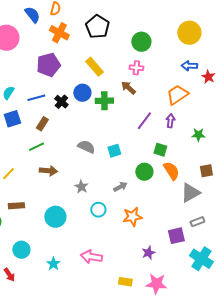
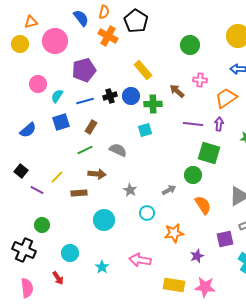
black pentagon: (97, 27) -> (136, 21), moved
purple pentagon: (48, 65) -> (84, 70), moved
pink cross: (136, 68) -> (200, 80), moved
black cross: (61, 102) -> (110, 96), moved, turned 32
purple line: (144, 121) -> (193, 124), turned 60
gray semicircle: (86, 147) -> (118, 150), moved
green square: (160, 150) -> (209, 153), size x1.6
cyan square: (114, 151) -> (145, 130), moved
orange semicircle: (171, 171) -> (203, 205), moved
brown rectangle: (16, 206) -> (79, 193), moved
orange star: (132, 217) -> (174, 233), moved
yellow rectangle: (125, 282) -> (174, 285), size x1.5

